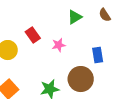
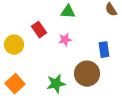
green triangle: (75, 17) -> (68, 12), moved, turned 35

